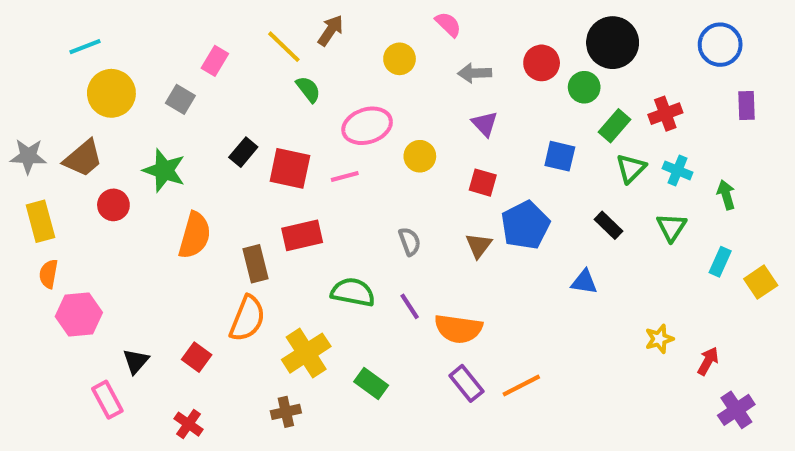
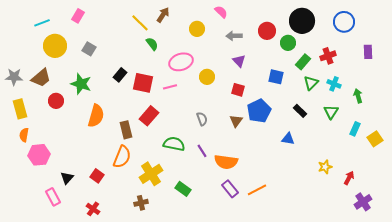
blue circle: (720, 45) -> (344, 22), moved
pink rectangle: (215, 61) -> (78, 16), moved
red rectangle: (302, 235) -> (149, 116), turned -36

